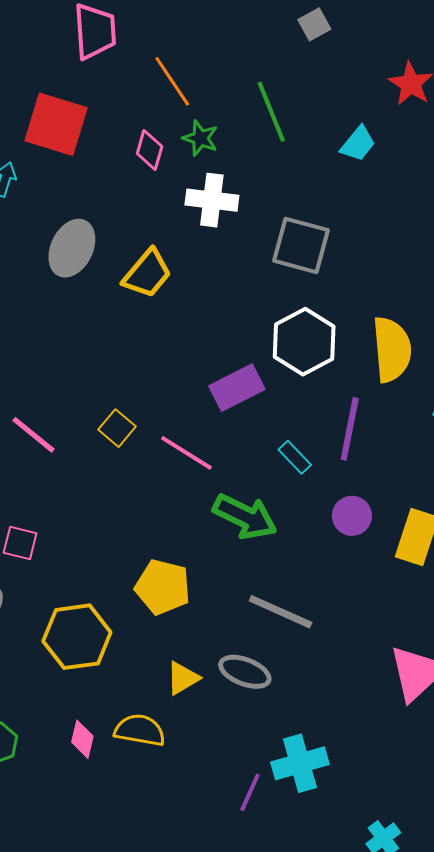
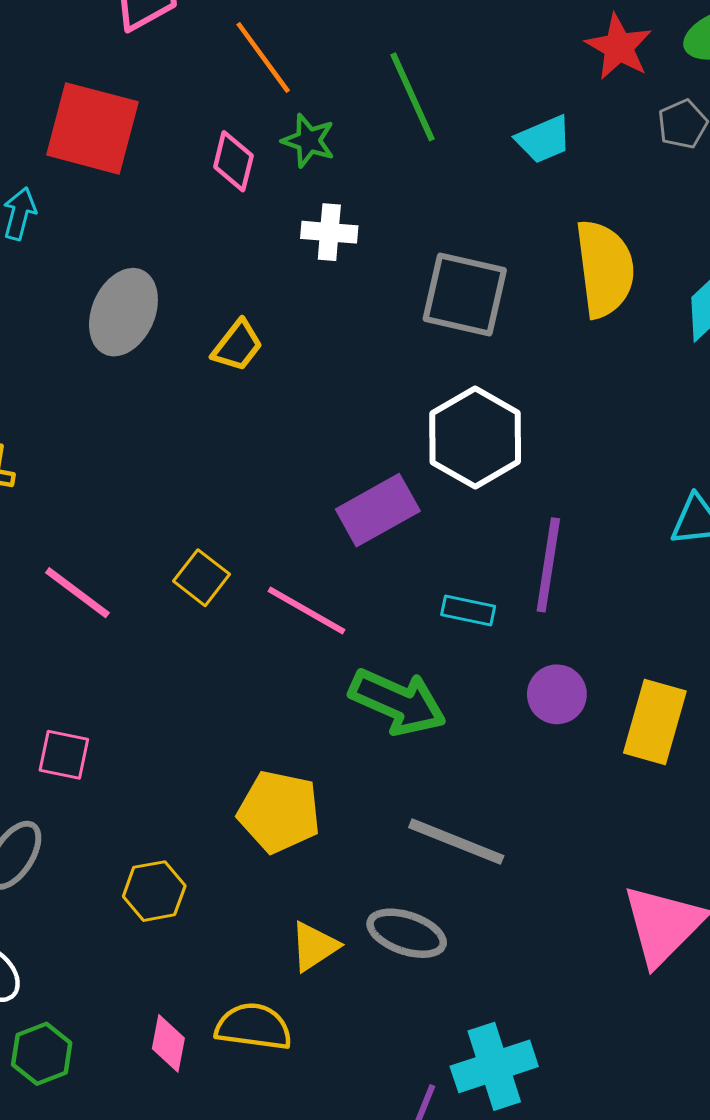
cyan trapezoid: (358, 144) -> (544, 139), turned 30
white cross: (212, 200) -> (329, 232), size x0.7
yellow trapezoid: (147, 274) -> (237, 346), size x0.7
yellow semicircle: (392, 349) -> (605, 269), moved
cyan rectangle: (295, 457) -> (468, 611), turned -32
yellow hexagon: (77, 637) -> (154, 891), size x0.6

